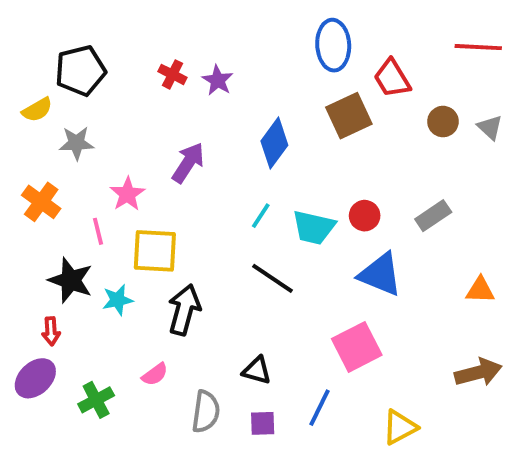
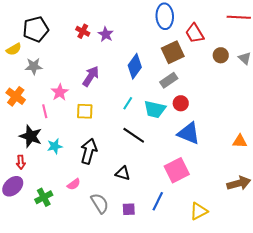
gray rectangle: (433, 216) -> (169, 80), moved
yellow square: (155, 251) -> (85, 111), moved, size x0.7
black triangle: (257, 370) -> (123, 173), moved
gray semicircle: (206, 412) -> (100, 203), turned -40

